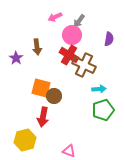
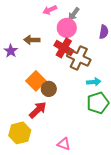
brown arrow: (37, 47) -> (32, 40), turned 98
orange square: (41, 88) -> (36, 81), turned 30
red arrow: (43, 117) -> (38, 110), turned -144

